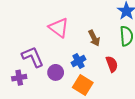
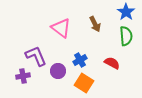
brown arrow: (94, 38) -> (95, 24), moved
red semicircle: (112, 64) -> (112, 63), turned -42

